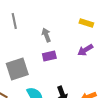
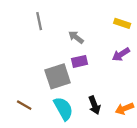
gray arrow: (46, 35) -> (76, 37), turned -32
gray square: (17, 69) -> (58, 76), moved

